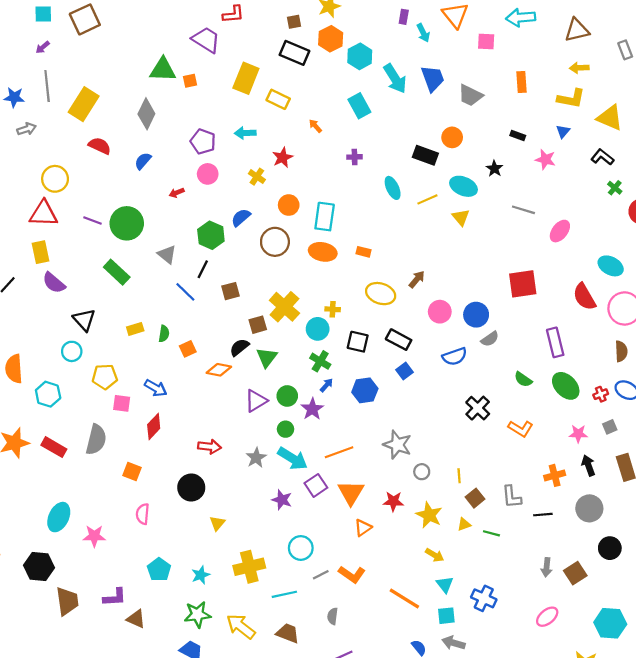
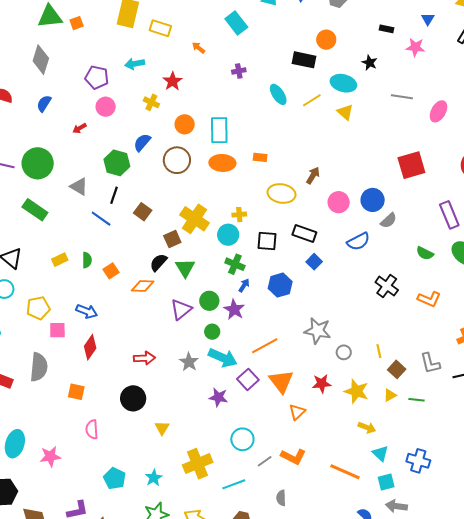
brown square: (231, 291) -> (143, 212), turned -30

